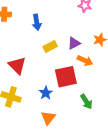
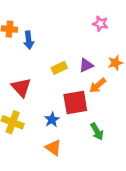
blue arrow: (37, 22) -> (29, 40), moved
orange arrow: (85, 61) -> (98, 85), turned 112
orange triangle: (48, 118) -> (53, 148), turned -35

